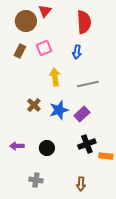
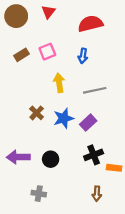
brown circle: (26, 21) -> (16, 16), moved
red semicircle: (84, 22) -> (90, 24), turned -100
brown rectangle: (20, 51) -> (22, 55), turned 32
purple arrow: (17, 146) -> (18, 157), size x1.5
brown arrow: (81, 184) -> (97, 194), moved

